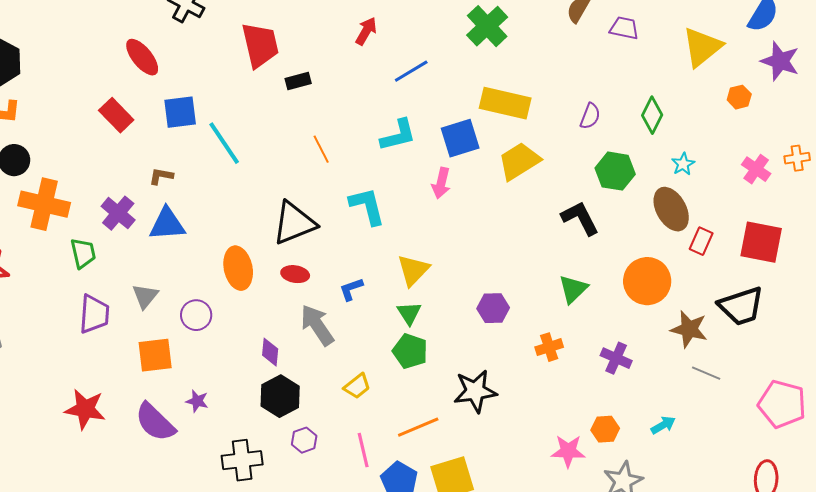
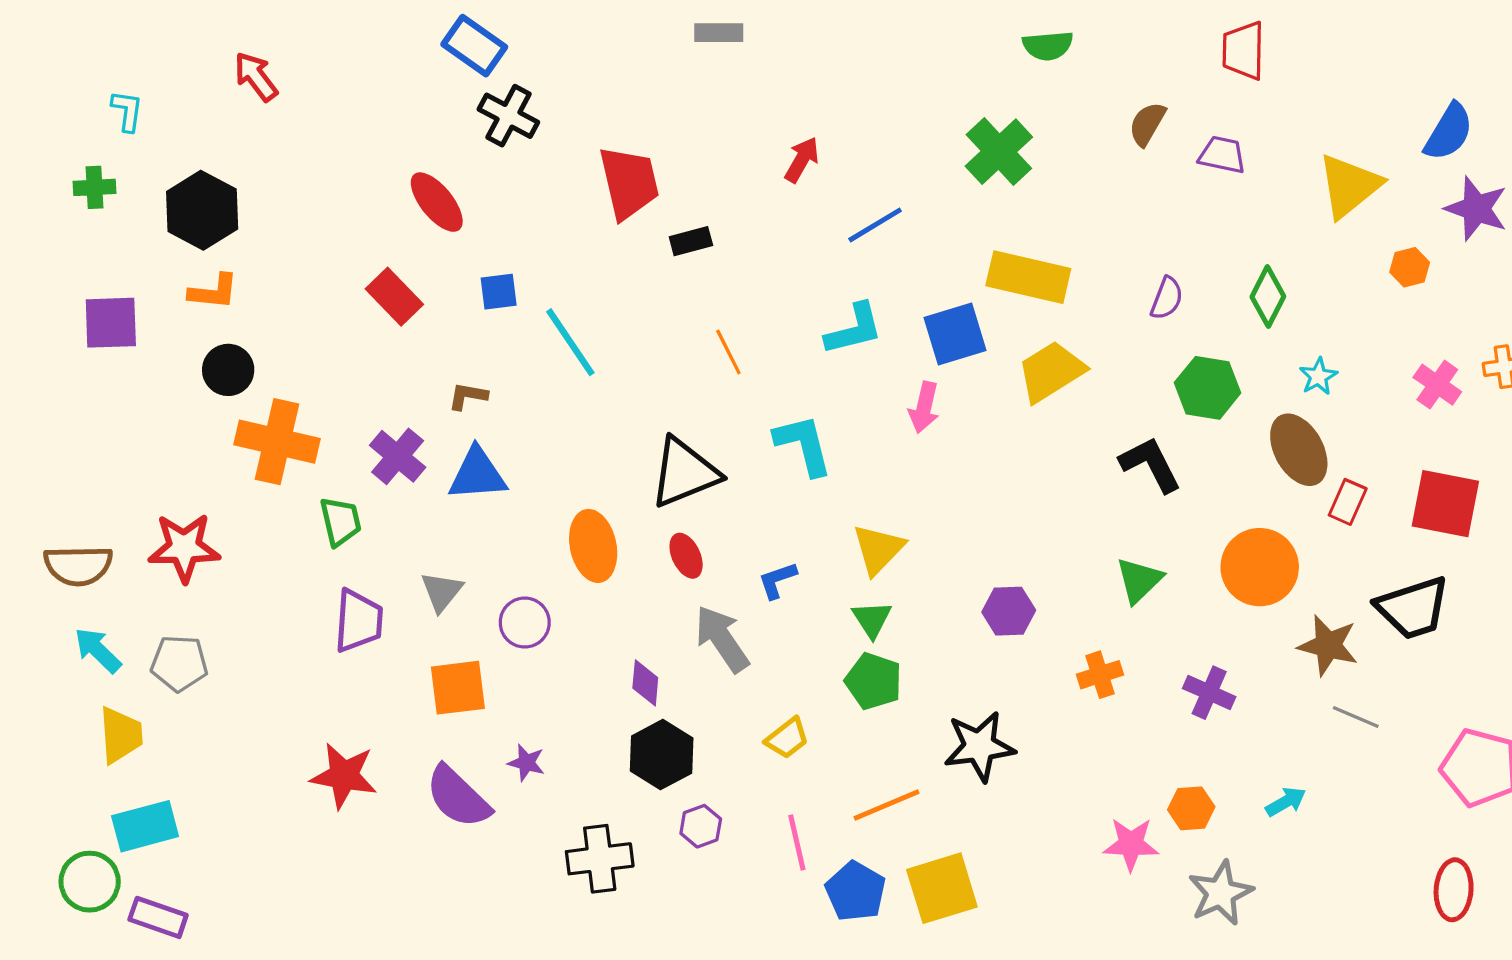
blue square: (180, 112) -> (499, 292), size x0.7
red ellipse: (295, 274) -> (686, 556), turned 56

